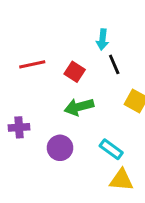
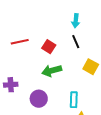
cyan arrow: (102, 40) -> (76, 21), moved
cyan rectangle: (111, 149) -> (74, 100), turned 56

